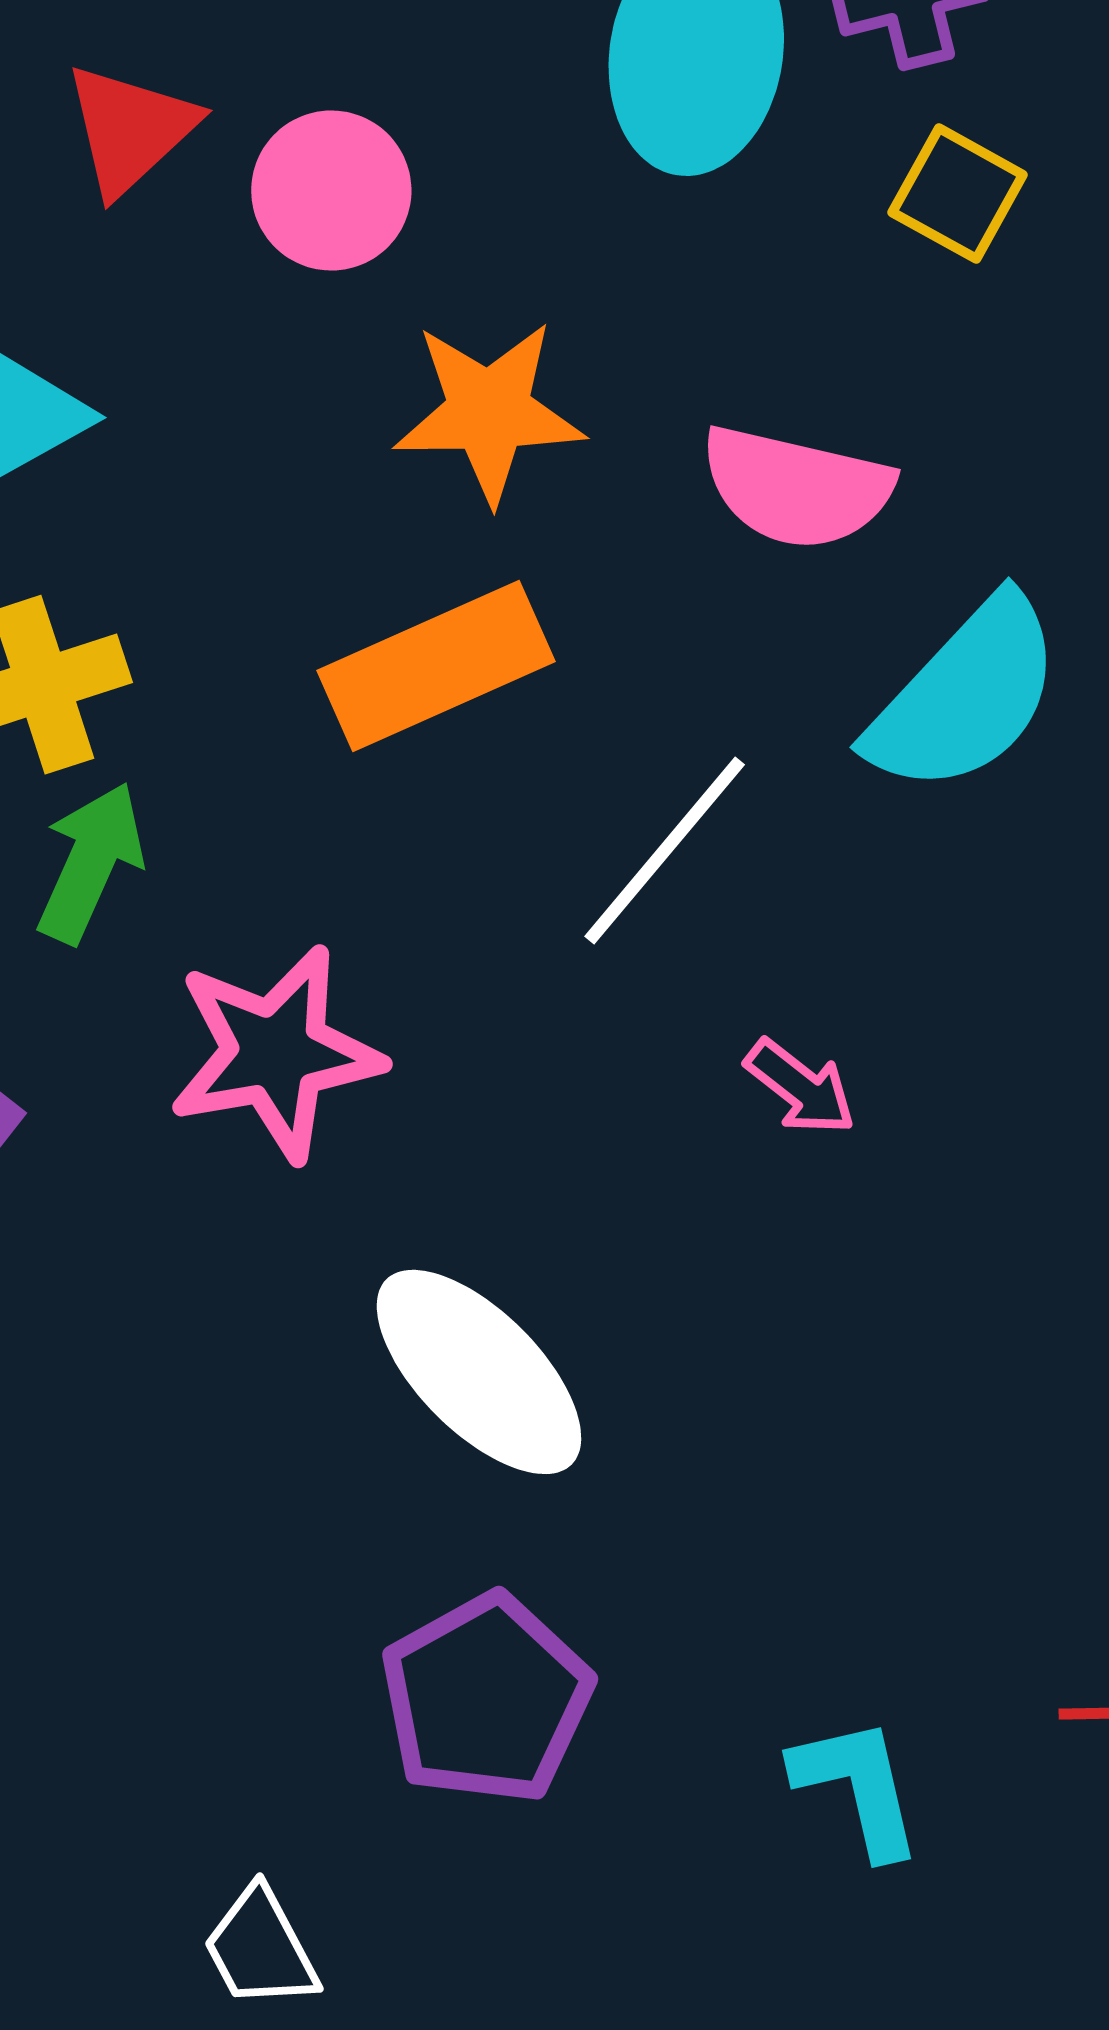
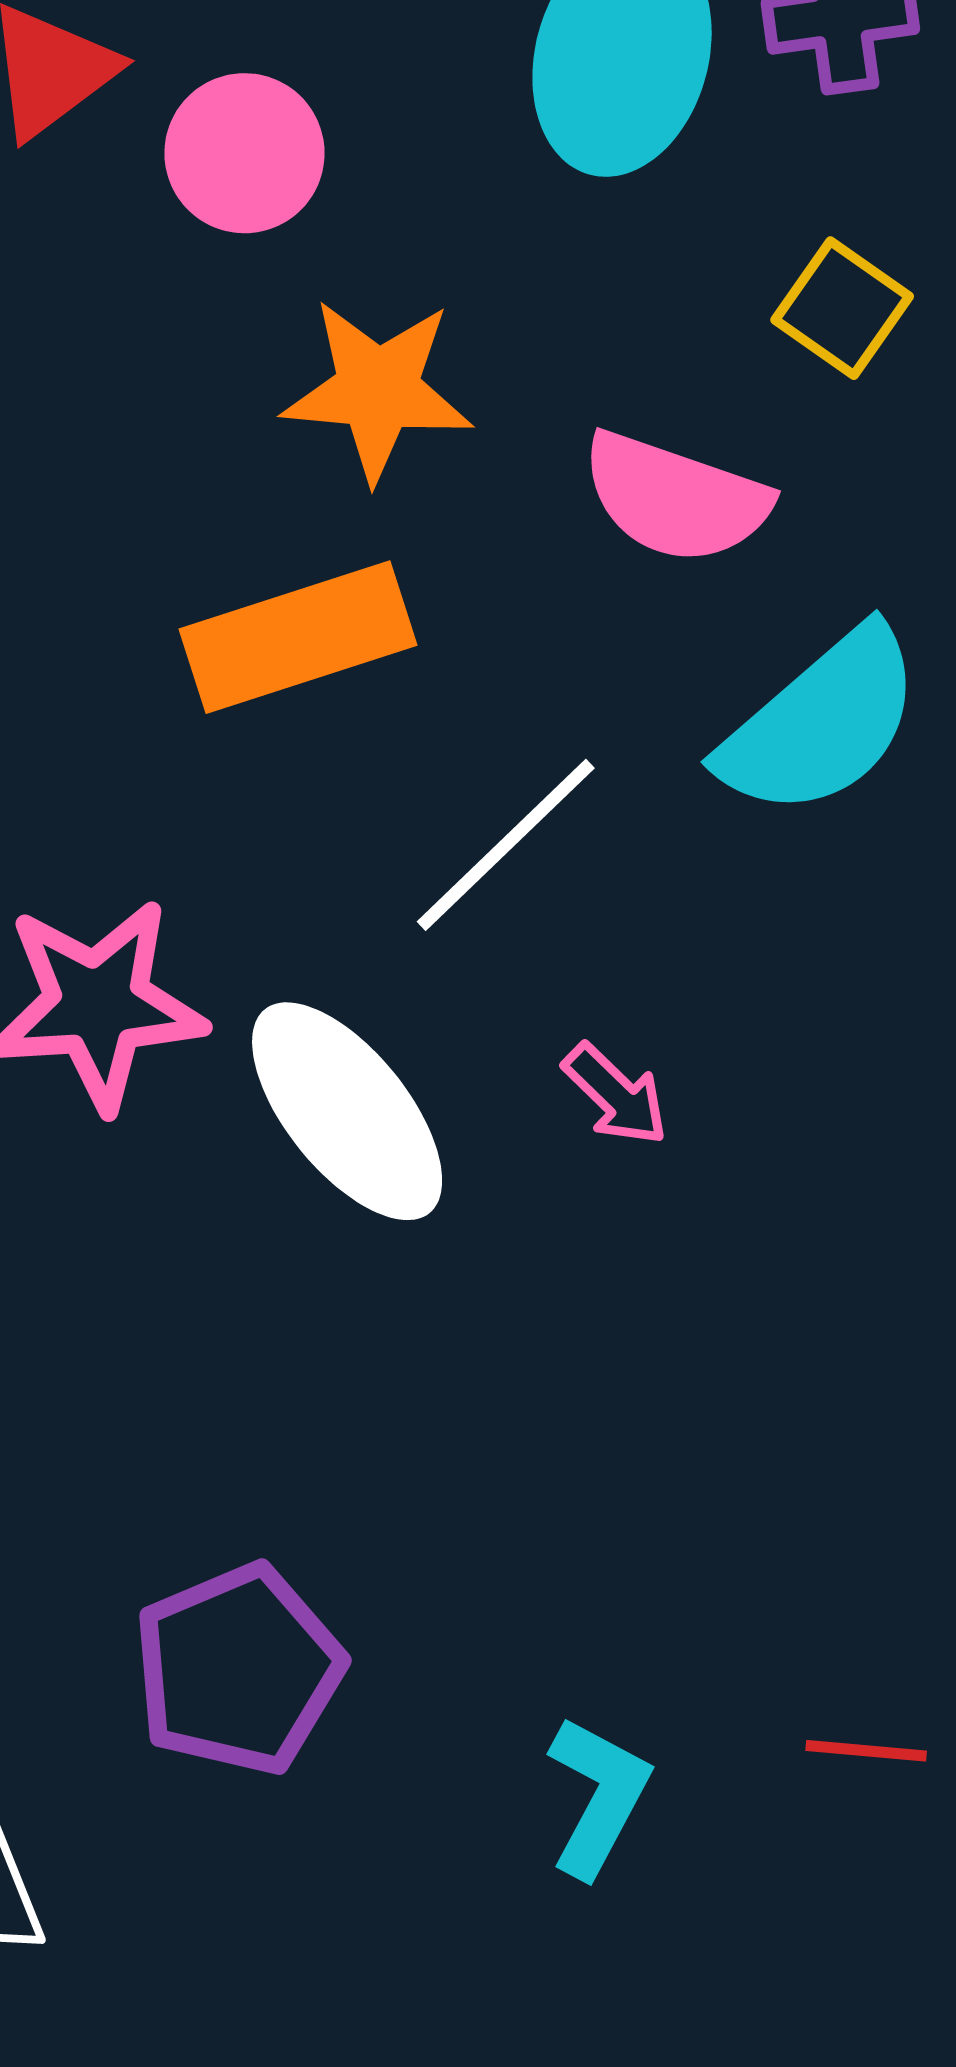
yellow square: (958, 194) -> (842, 308), moved
white ellipse: (479, 1372) -> (347, 1111), moved
cyan L-shape: (858, 1787) -> (598, 1796), turned 35

